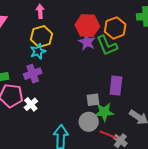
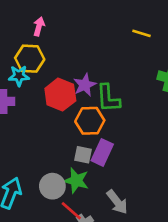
red hexagon: (87, 26) -> (60, 95), moved
orange hexagon: (115, 28) -> (90, 121), moved
gray square: (93, 100) -> (83, 155), moved

